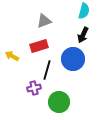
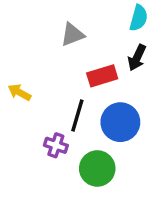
red rectangle: (39, 46) -> (102, 76), moved
blue circle: (73, 59) -> (120, 122), moved
purple cross: (34, 88) -> (56, 145), turned 32

